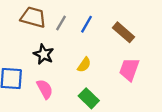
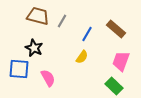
blue line: (86, 24) -> (87, 34), moved
black star: (44, 54) -> (34, 48), moved
green rectangle: (89, 98) -> (114, 86), moved

